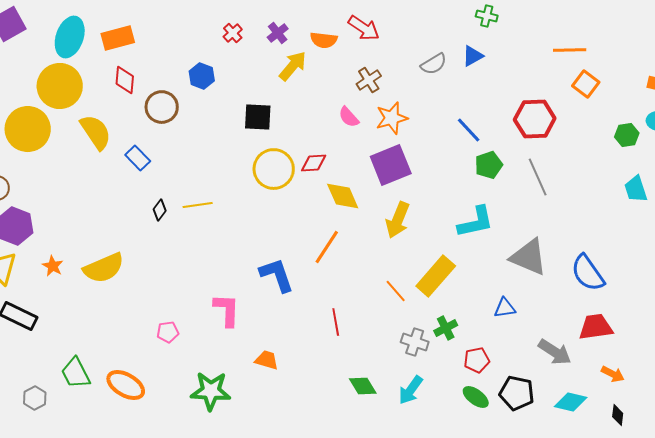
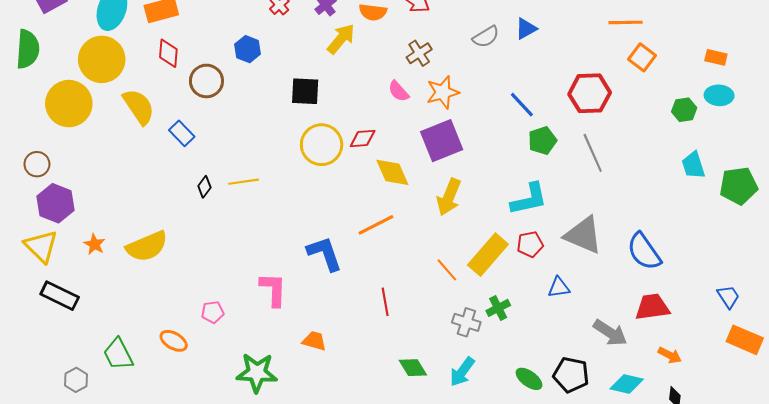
orange line: (327, 247) -> (376, 225), turned 30
red pentagon: (477, 360) -> (530, 244), moved
orange ellipse: (126, 385) -> (174, 341), moved, size x0.7

